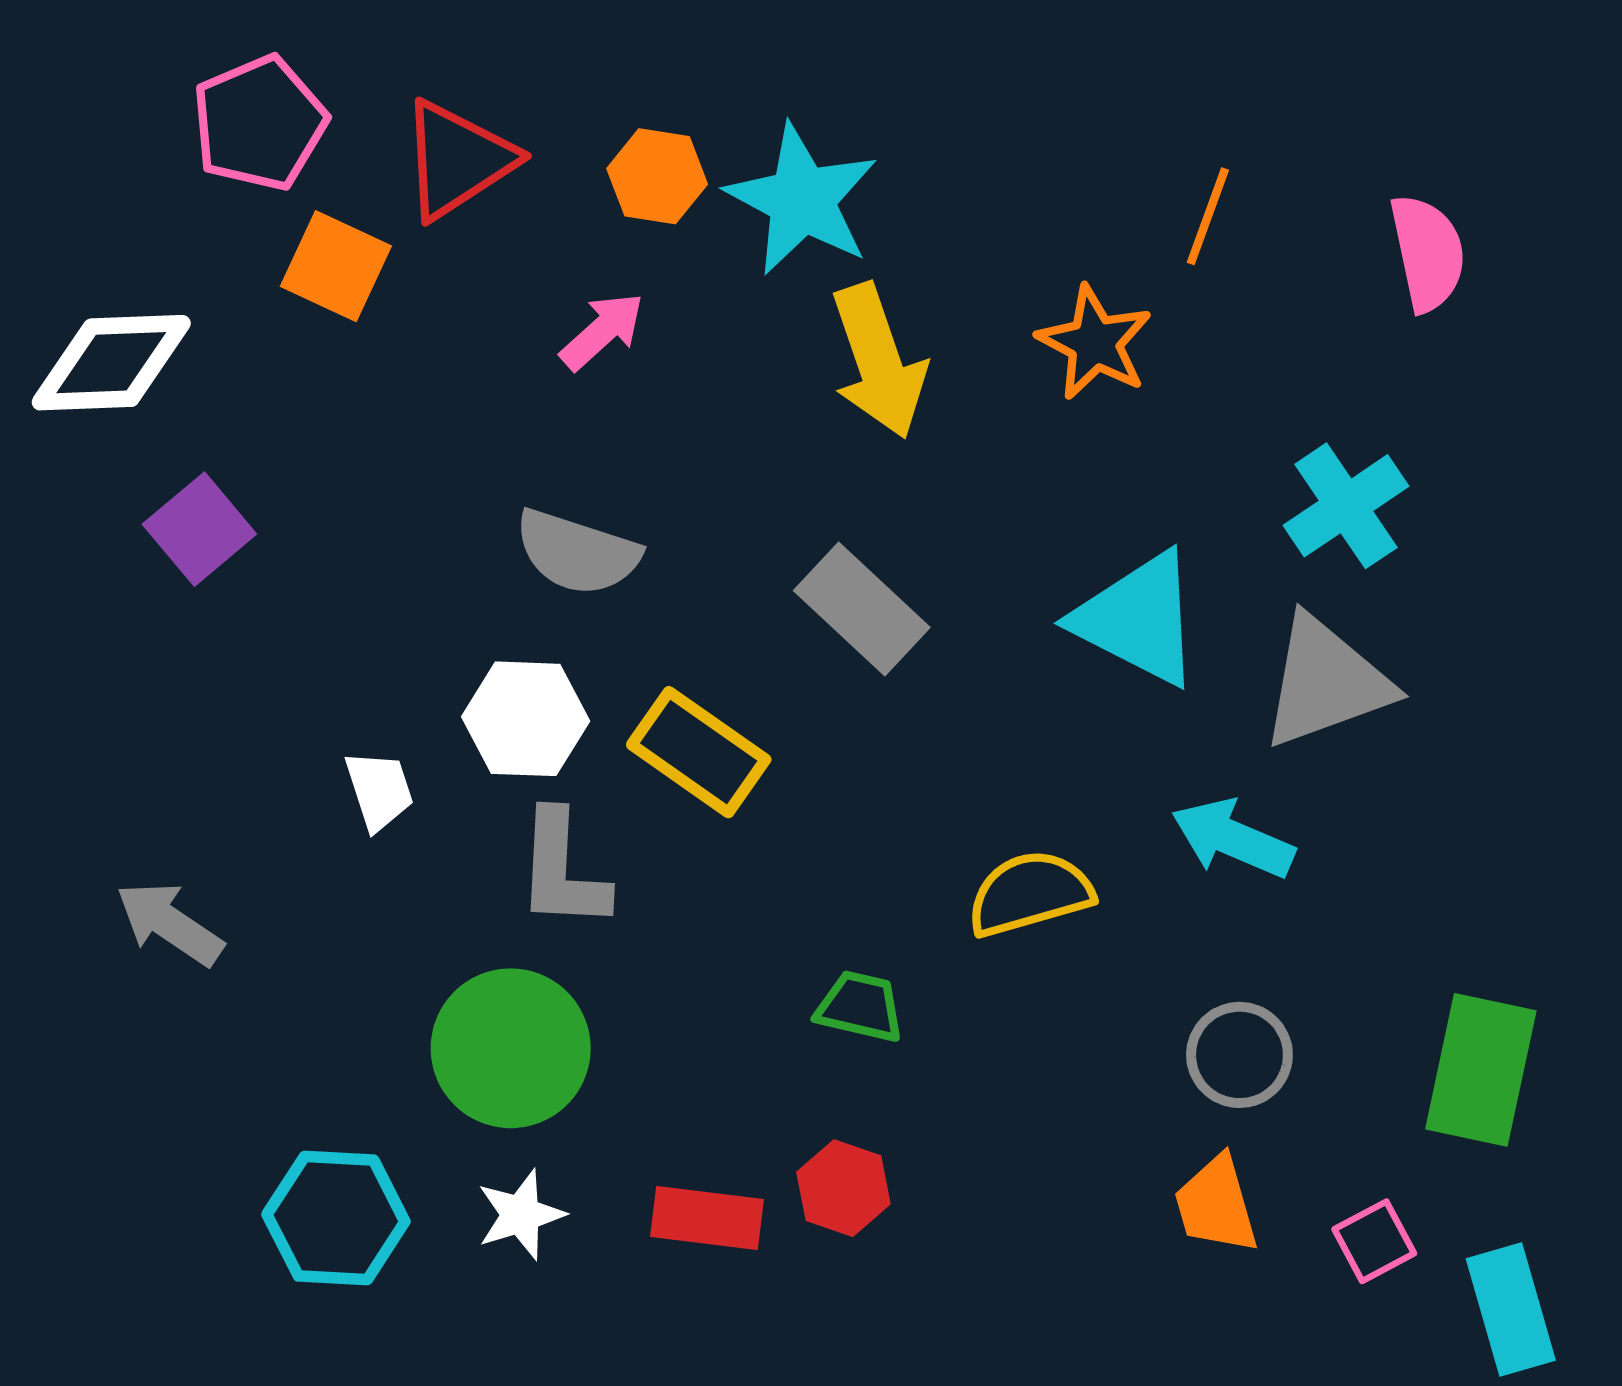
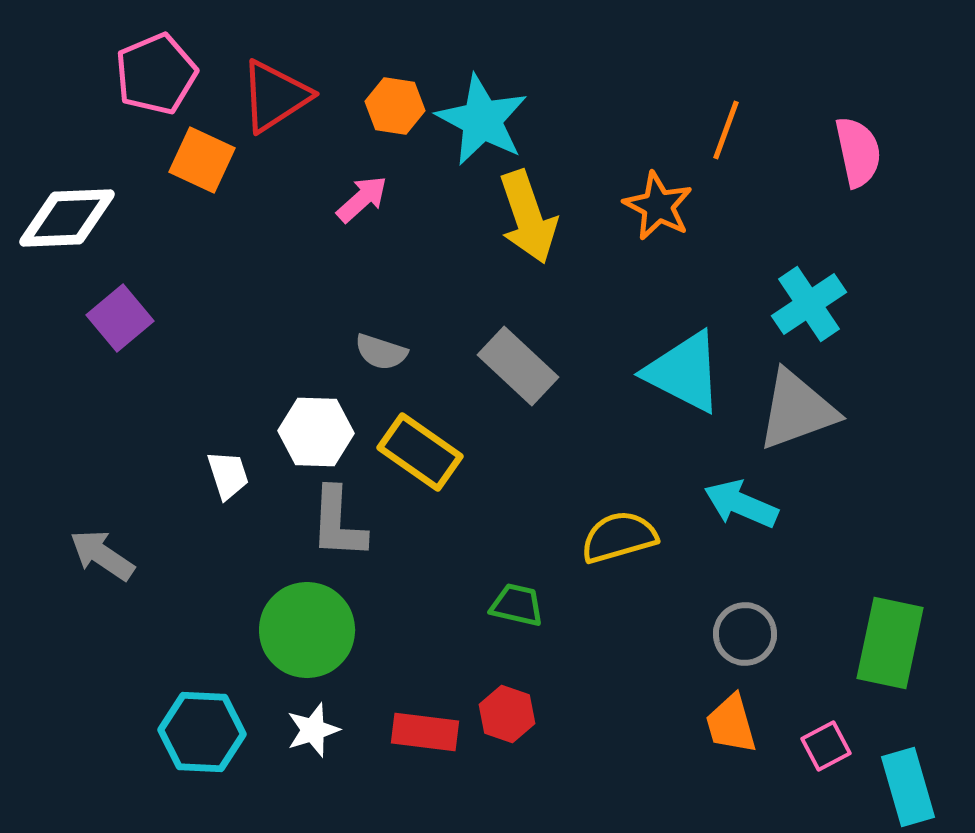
gray semicircle: (577, 552) -> (381, 352), moved, size x0.7

